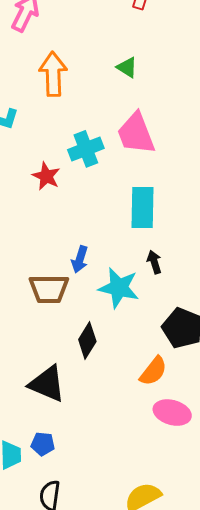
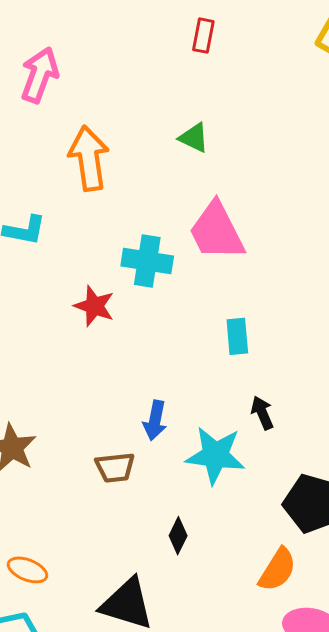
cyan cross: (86, 149) -> (147, 261), turned 36
cyan rectangle: (143, 207) -> (237, 336), size x0.6
brown trapezoid: (49, 289) -> (115, 467), size x0.7
black diamond: (87, 341) -> (178, 536), size x0.7

